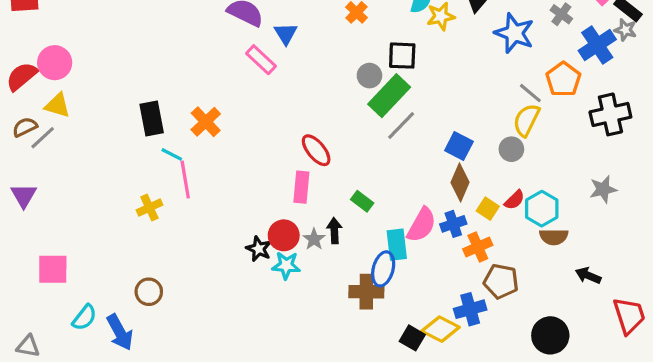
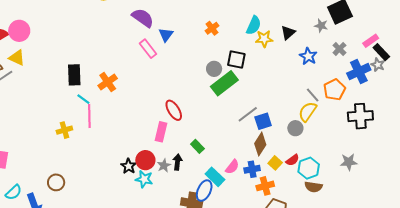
blue star: (514, 33) -> (308, 56), size x0.7
gray line: (401, 125) -> (248, 114), moved
blue square: (459, 146) -> (263, 121), turned 36
pink semicircle: (422, 225) -> (232, 167), size x0.7
cyan rectangle: (397, 245) -> (215, 177), turned -48

